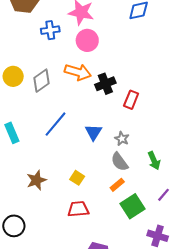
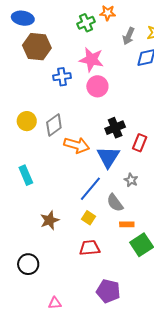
orange arrow: (78, 72) -> (77, 145), moved
blue line: (55, 124) -> (90, 189), moved
blue triangle: (93, 132) -> (108, 157), moved, size x1.4
gray semicircle: (120, 162) -> (115, 203), moved
orange rectangle: (117, 185) -> (127, 224), turned 40

